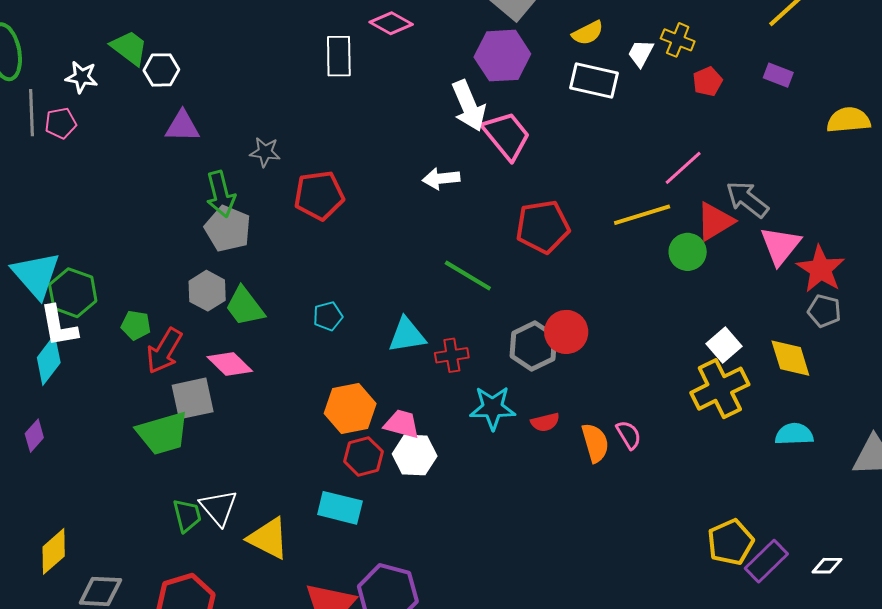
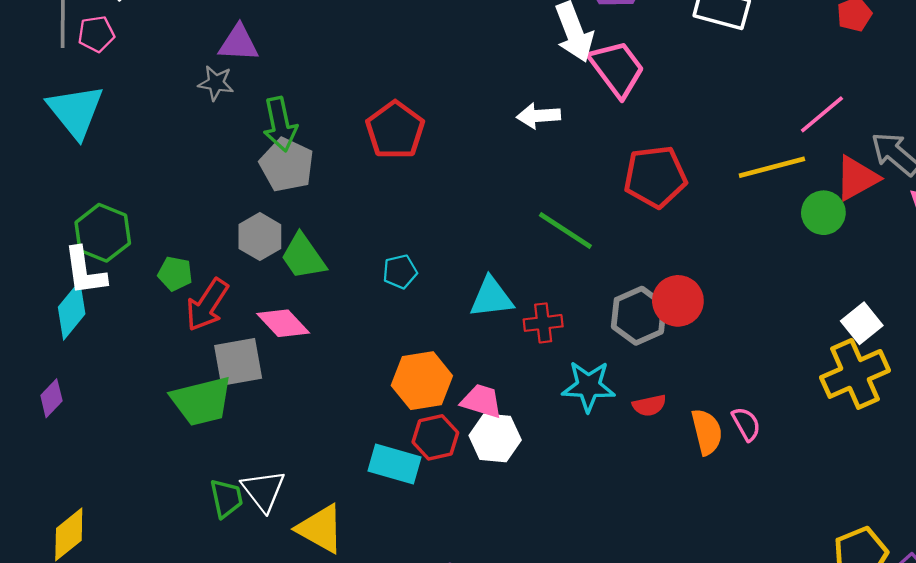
gray star: (265, 152) -> (216, 83), moved
red pentagon: (319, 195) -> (395, 130), turned -30
cyan triangle: (36, 275) -> (76, 111), moved
cyan rectangle: (340, 508) -> (394, 464), moved

